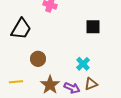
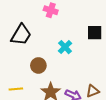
cyan cross: (83, 64) -> (65, 47), moved

